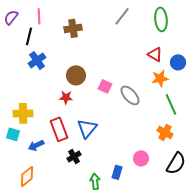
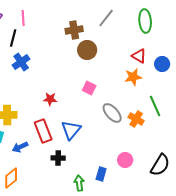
brown cross: (73, 28) -> (74, 30), moved
brown circle: (76, 75) -> (87, 50), moved
orange star: (160, 78) -> (133, 77), moved
gray ellipse: (130, 95) -> (112, 113), moved
orange cross: (165, 132) -> (136, 119), moved
black cross: (74, 156) -> (58, 158), turned 32

